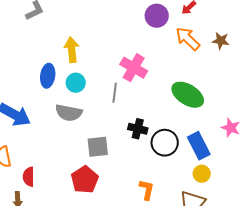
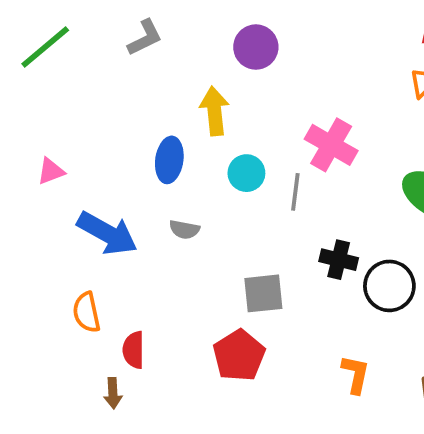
purple circle: (157, 16) -> (256, 47), moved
cyan circle: (76, 83) -> (246, 173), moved
gray semicircle: (69, 113) -> (184, 230), moved, size x0.6

